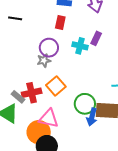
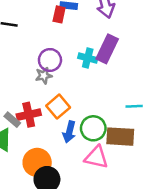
red rectangle: (60, 23) -> (59, 14), moved
purple rectangle: (96, 38) -> (107, 49), size x1.6
blue arrow: (92, 117) -> (69, 132), moved
pink triangle: (49, 118) -> (96, 157), moved

